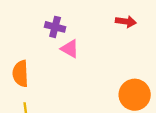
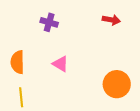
pink triangle: (70, 49) -> (60, 64), moved

